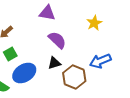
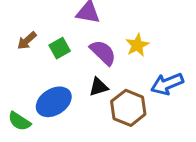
yellow star: (94, 23) -> (137, 45), moved
green square: (10, 54) -> (60, 48), moved

